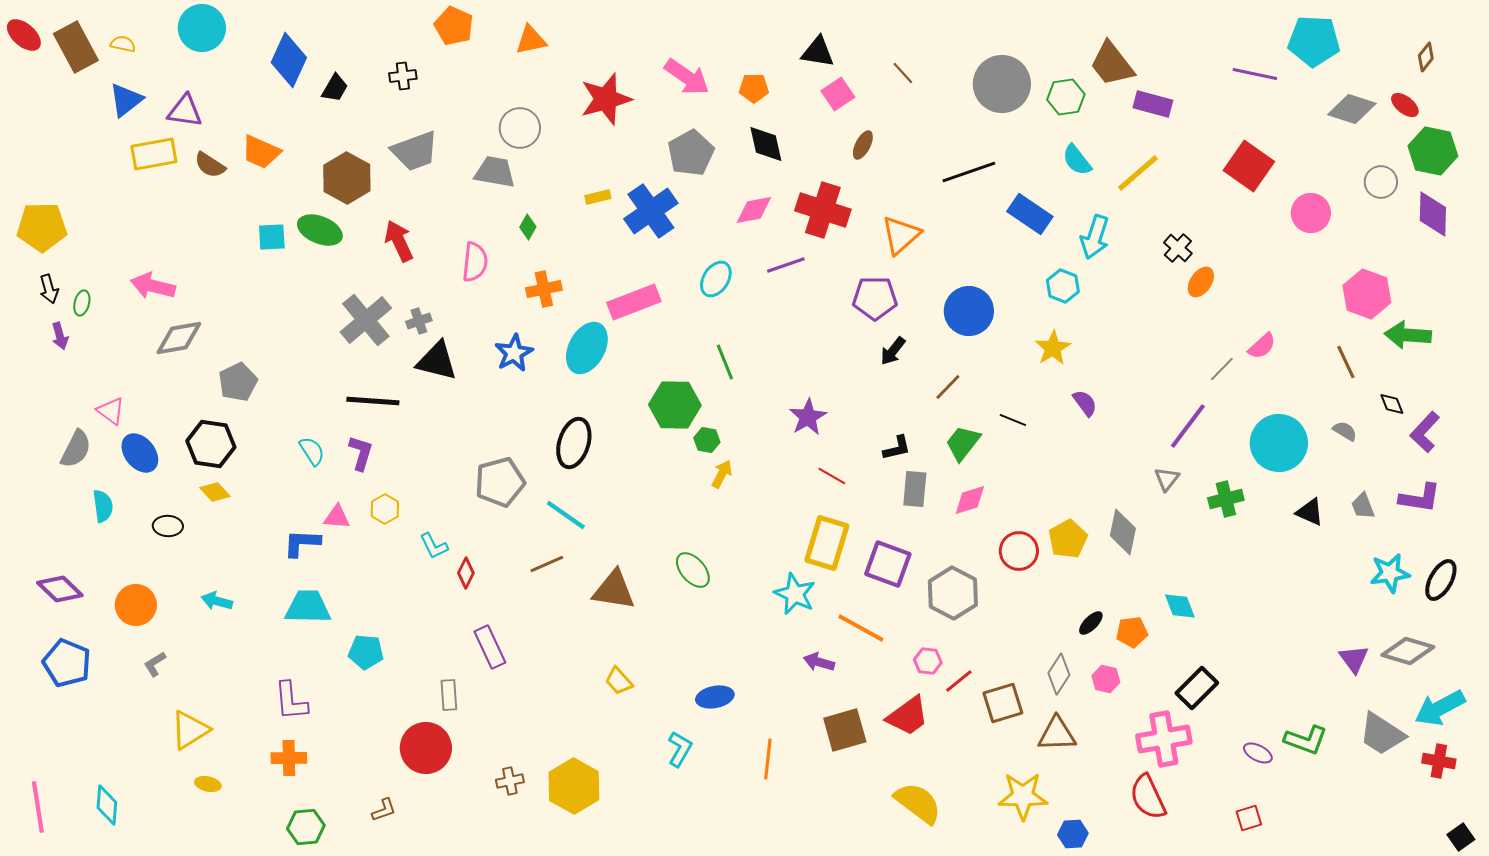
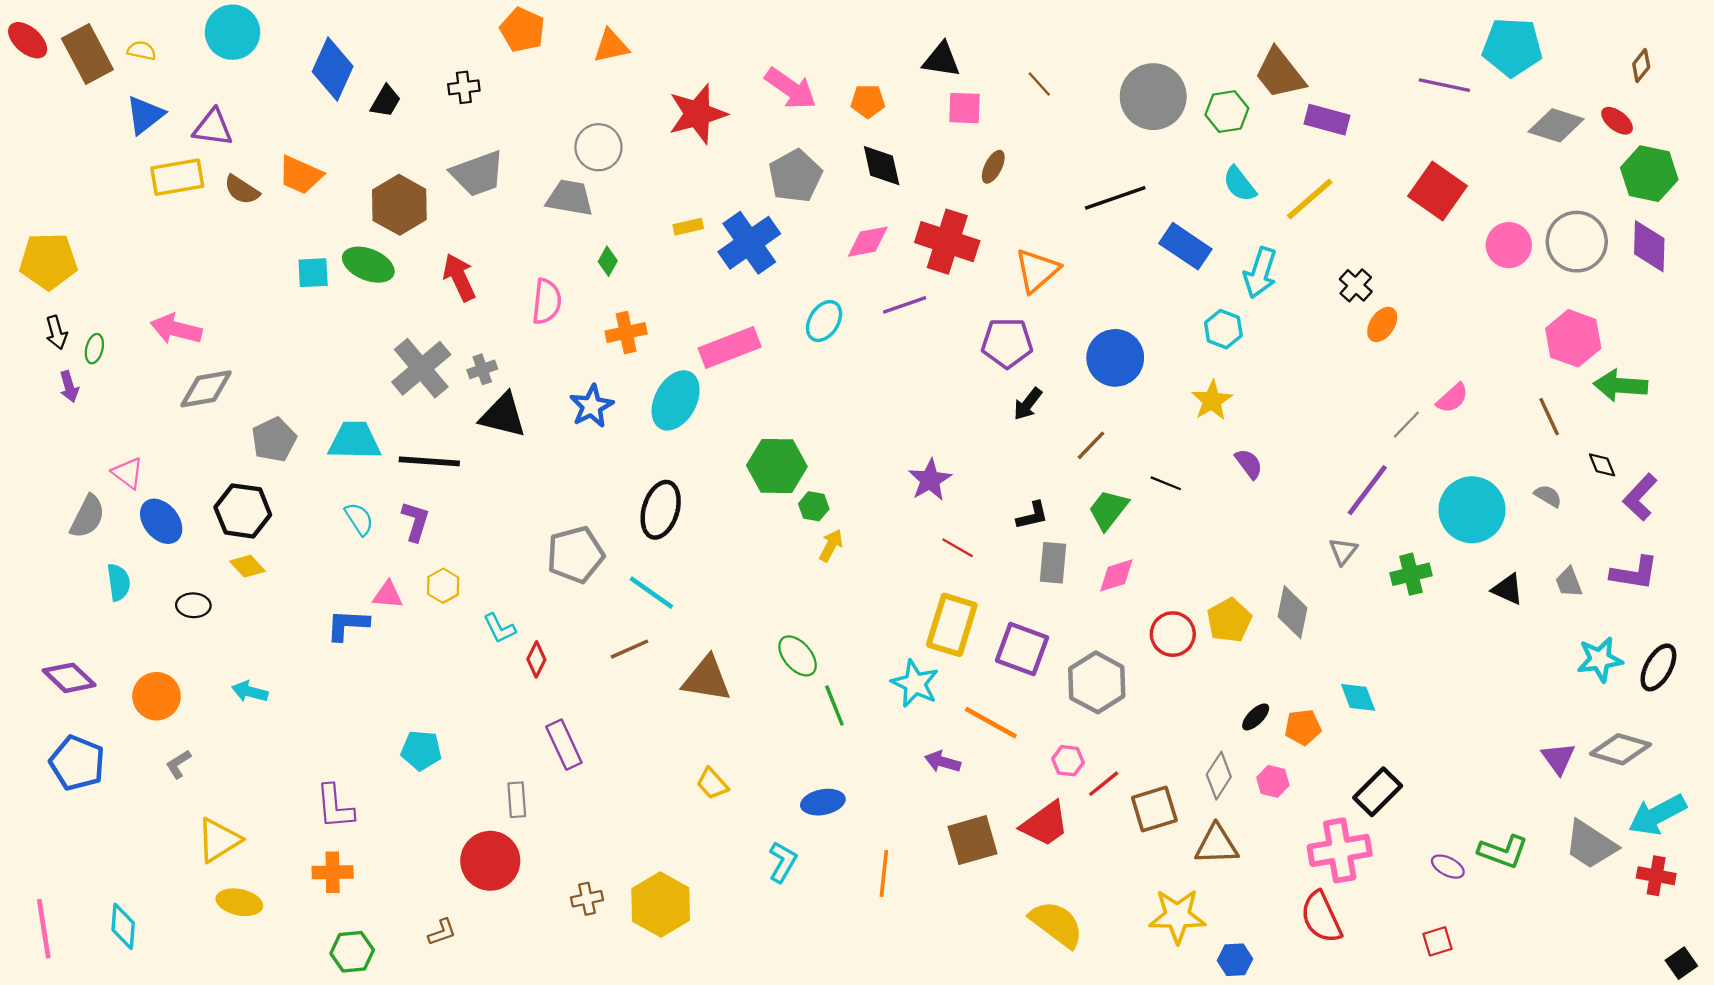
pink square: (838, 94) -> (964, 108), turned 36
gray circle: (1381, 182) -> (1577, 242), moved, size x1.6
green line: (725, 362) -> (834, 705), moved
cyan trapezoid: (308, 607) -> (354, 441), moved
yellow ellipse: (208, 784) -> (239, 902), size x1.5

